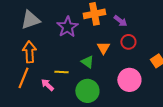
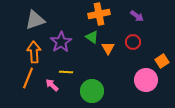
purple arrow: (120, 21) -> (137, 16), moved
purple star: (67, 27) -> (61, 42), moved
green triangle: (87, 62) -> (92, 37), moved
pink circle: (129, 80) -> (146, 80), moved

